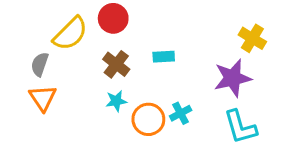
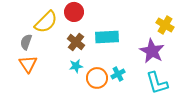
cyan rectangle: (164, 57) -> (107, 37), size x1.6
purple star: (233, 78) -> (152, 51), turned -30

